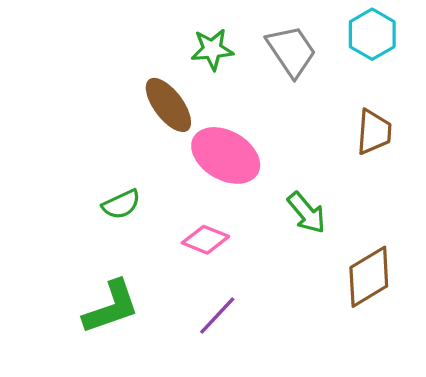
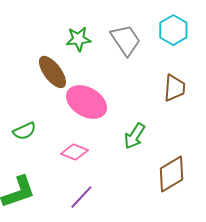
green arrow: (307, 213) -> (134, 136), turned 72

